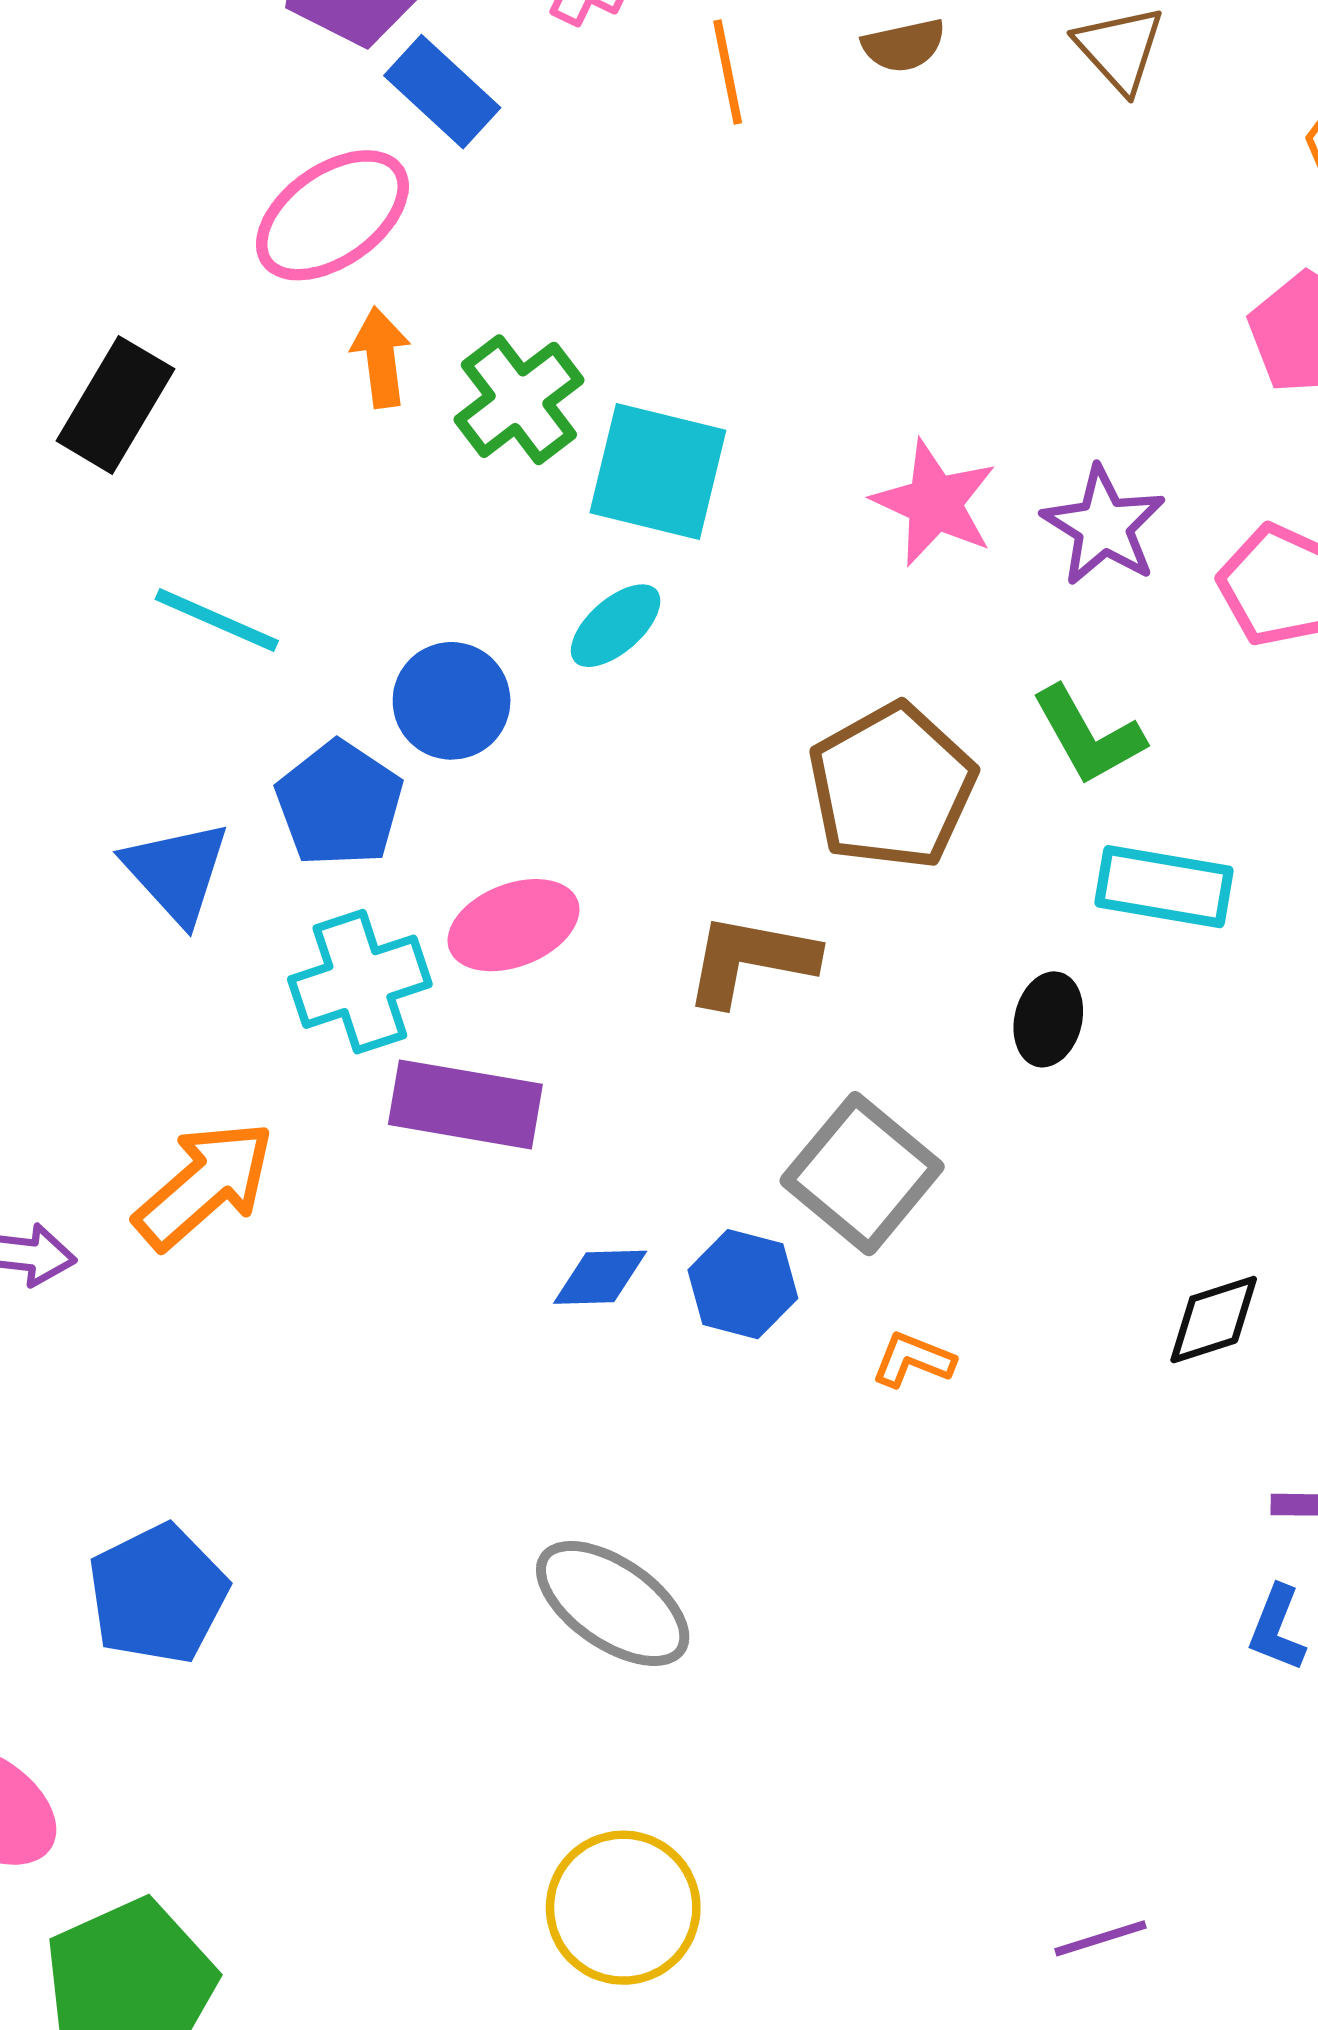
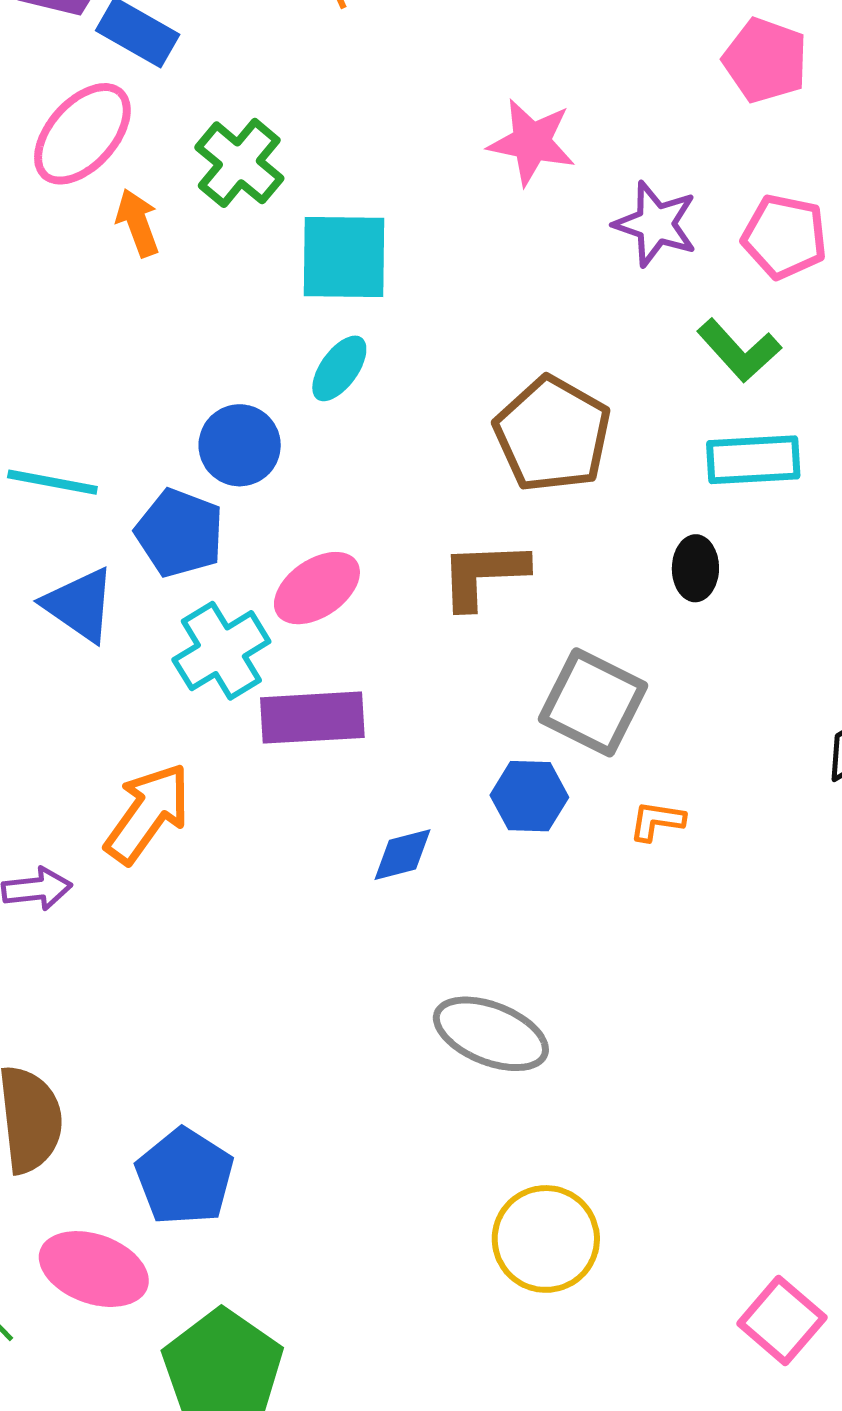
green cross: (519, 400) -> (239, 163), moved
pink star: (935, 503) -> (532, 142), moved
cyan line: (217, 620) -> (52, 482), moved
green L-shape: (1088, 736) -> (739, 350), moved
blue diamond: (600, 1277) -> (402, 855), moved
blue pentagon: (158, 1594) -> (185, 1177), moved

